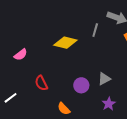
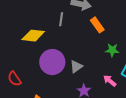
purple circle: (81, 85) -> (52, 62), moved, size x1.6

